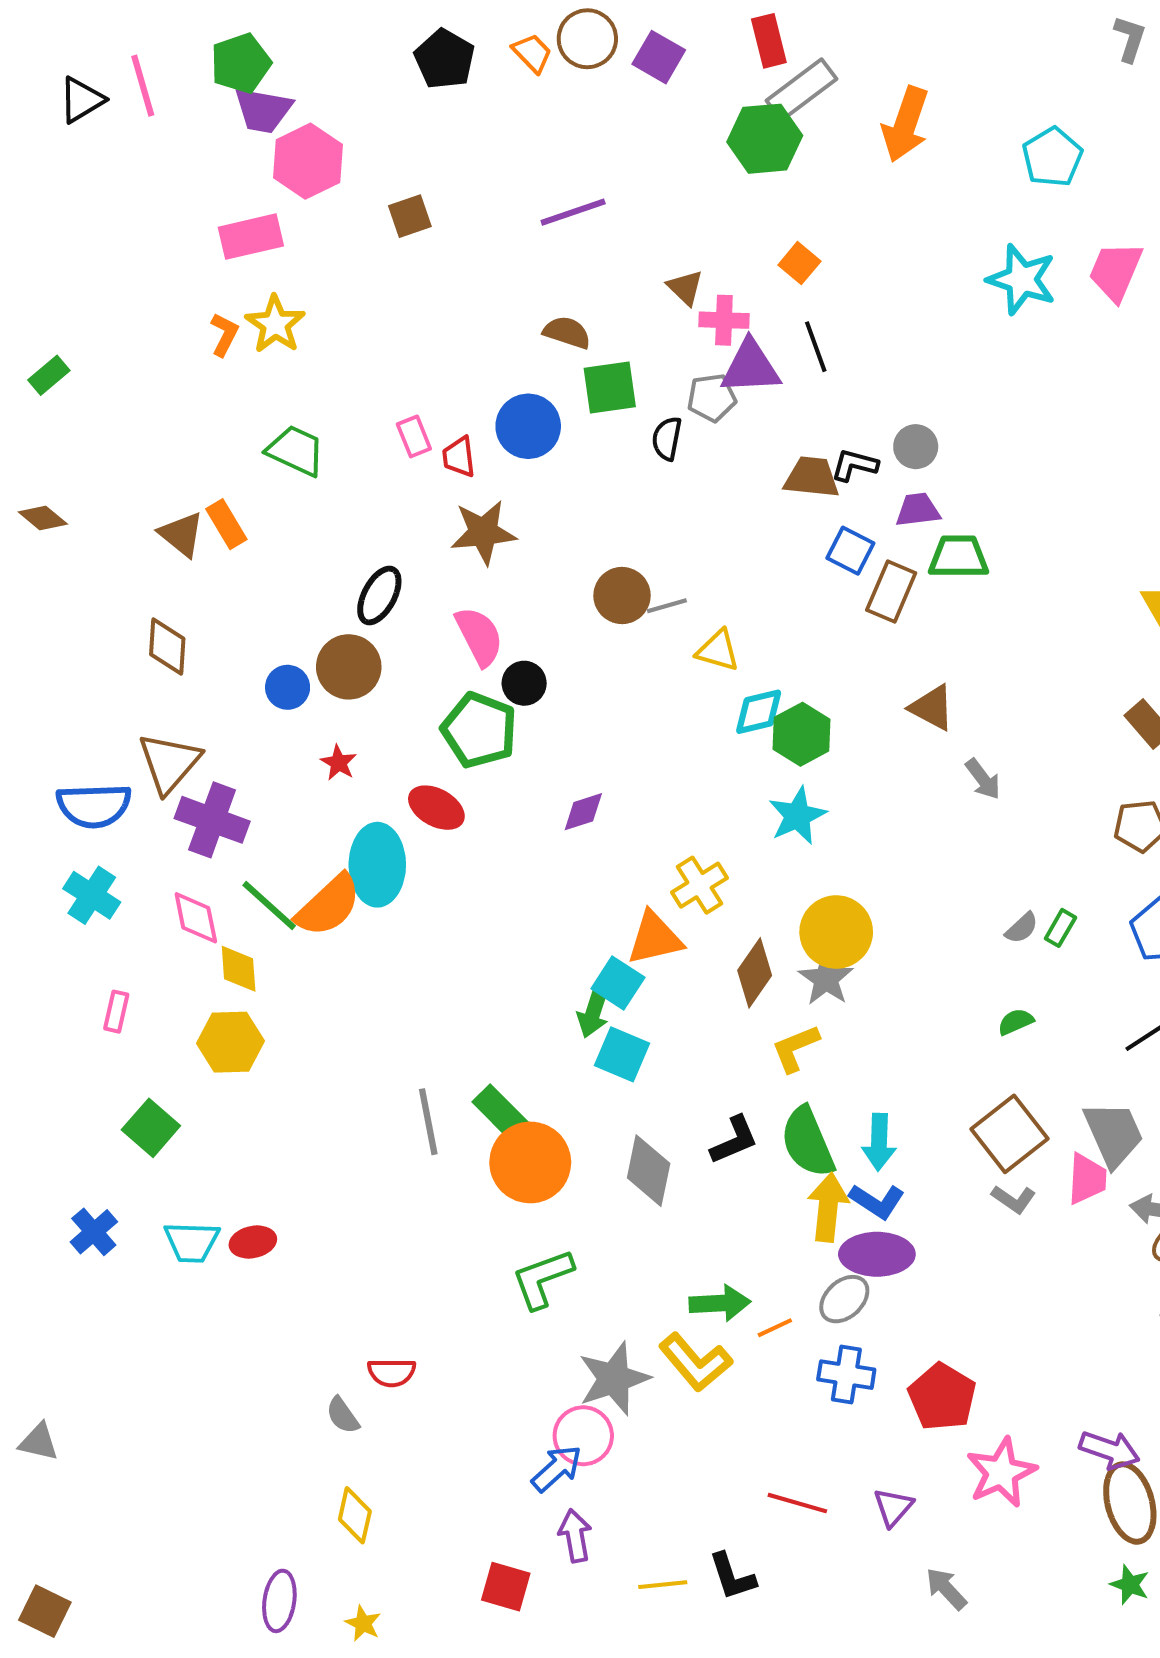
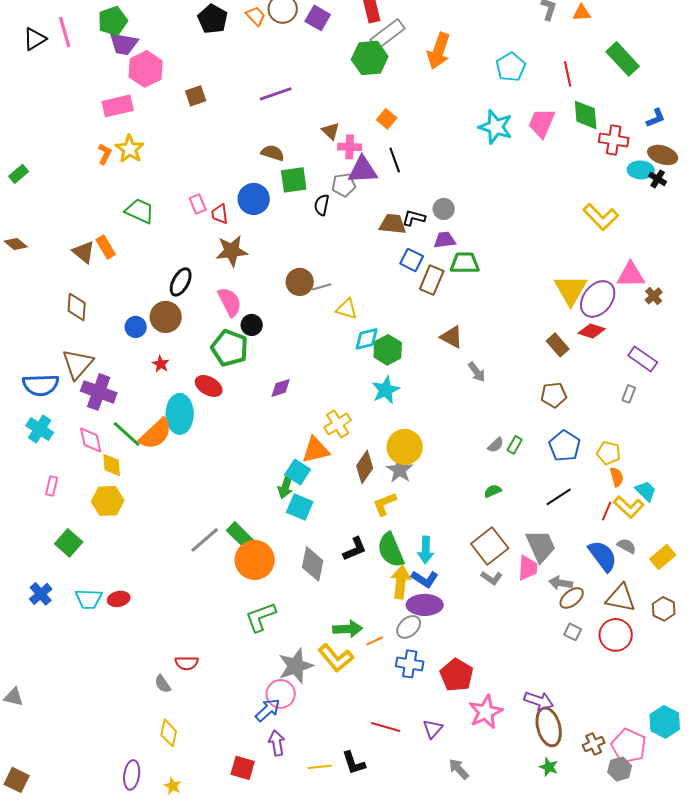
gray line: (428, 1122) -> (205, 540), turned 60

